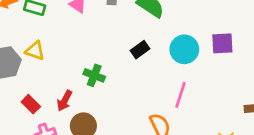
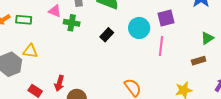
green cross: (94, 75) -> (72, 23), moved
pink line: (181, 95) -> (161, 46), moved

